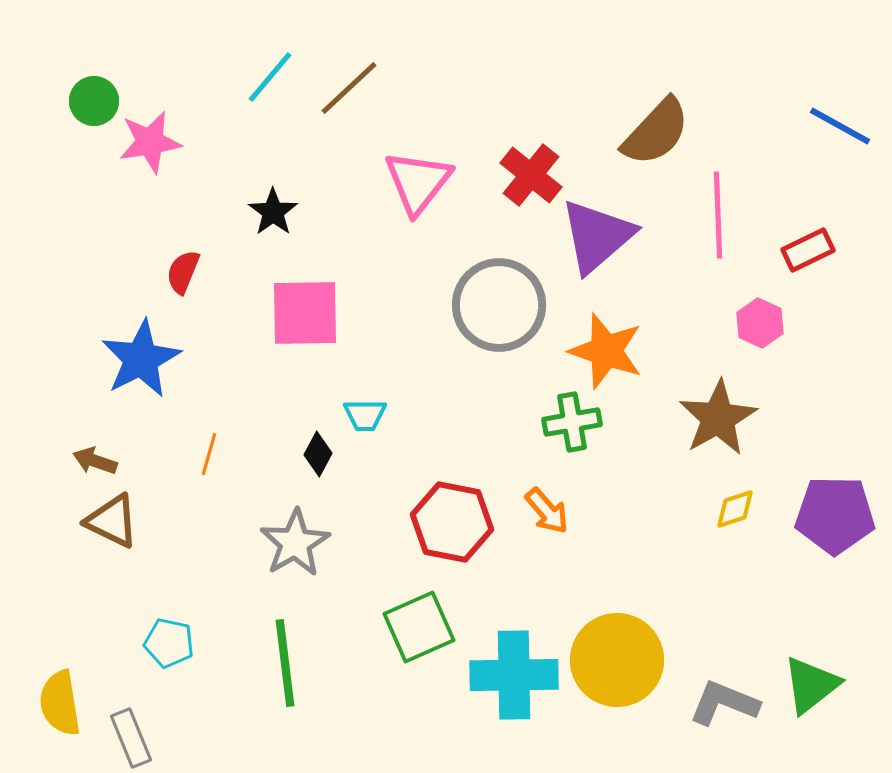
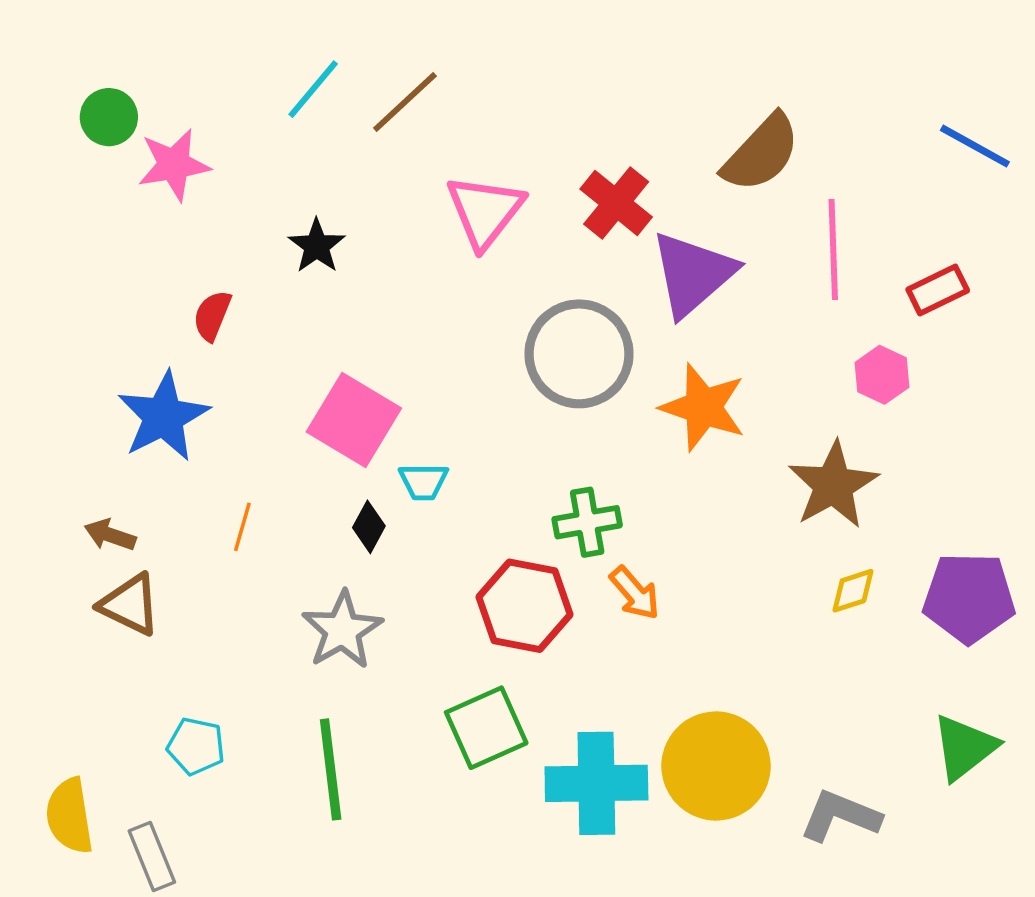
pink square: (305, 313) -> (354, 420), moved, turned 32
green cross: (572, 422) -> (587, 522), moved
green triangle: (811, 685) -> (964, 747), moved

